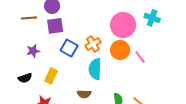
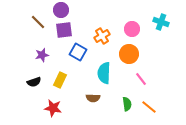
brown line: (29, 18) -> (38, 22), turned 49
pink circle: (123, 25) -> (132, 29), size x0.6
orange cross: (93, 44) -> (102, 36), moved
pink line: (140, 57) -> (141, 79), moved

